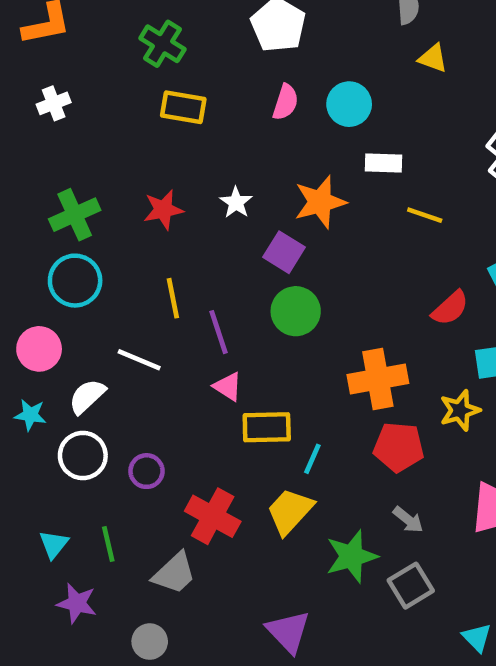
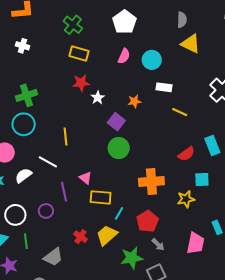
yellow triangle: (433, 58) -> (191, 44), size x1.5
white cross: (54, 103) -> (22, 46), turned 32
orange star: (320, 202) -> (134, 101), size x0.6
red star: (163, 210) -> (81, 83), moved
purple line: (218, 332) -> (64, 192), moved
red pentagon: (399, 447) -> (147, 221), moved, turned 30
white circle: (83, 456) -> (15, 215), moved
red cross: (213, 516) -> (81, 237), moved, size x0.6

